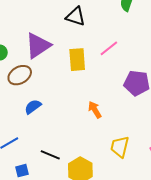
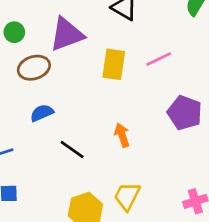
yellow trapezoid: (120, 147) -> (127, 196), moved
black line: (50, 155) -> (72, 149), moved

